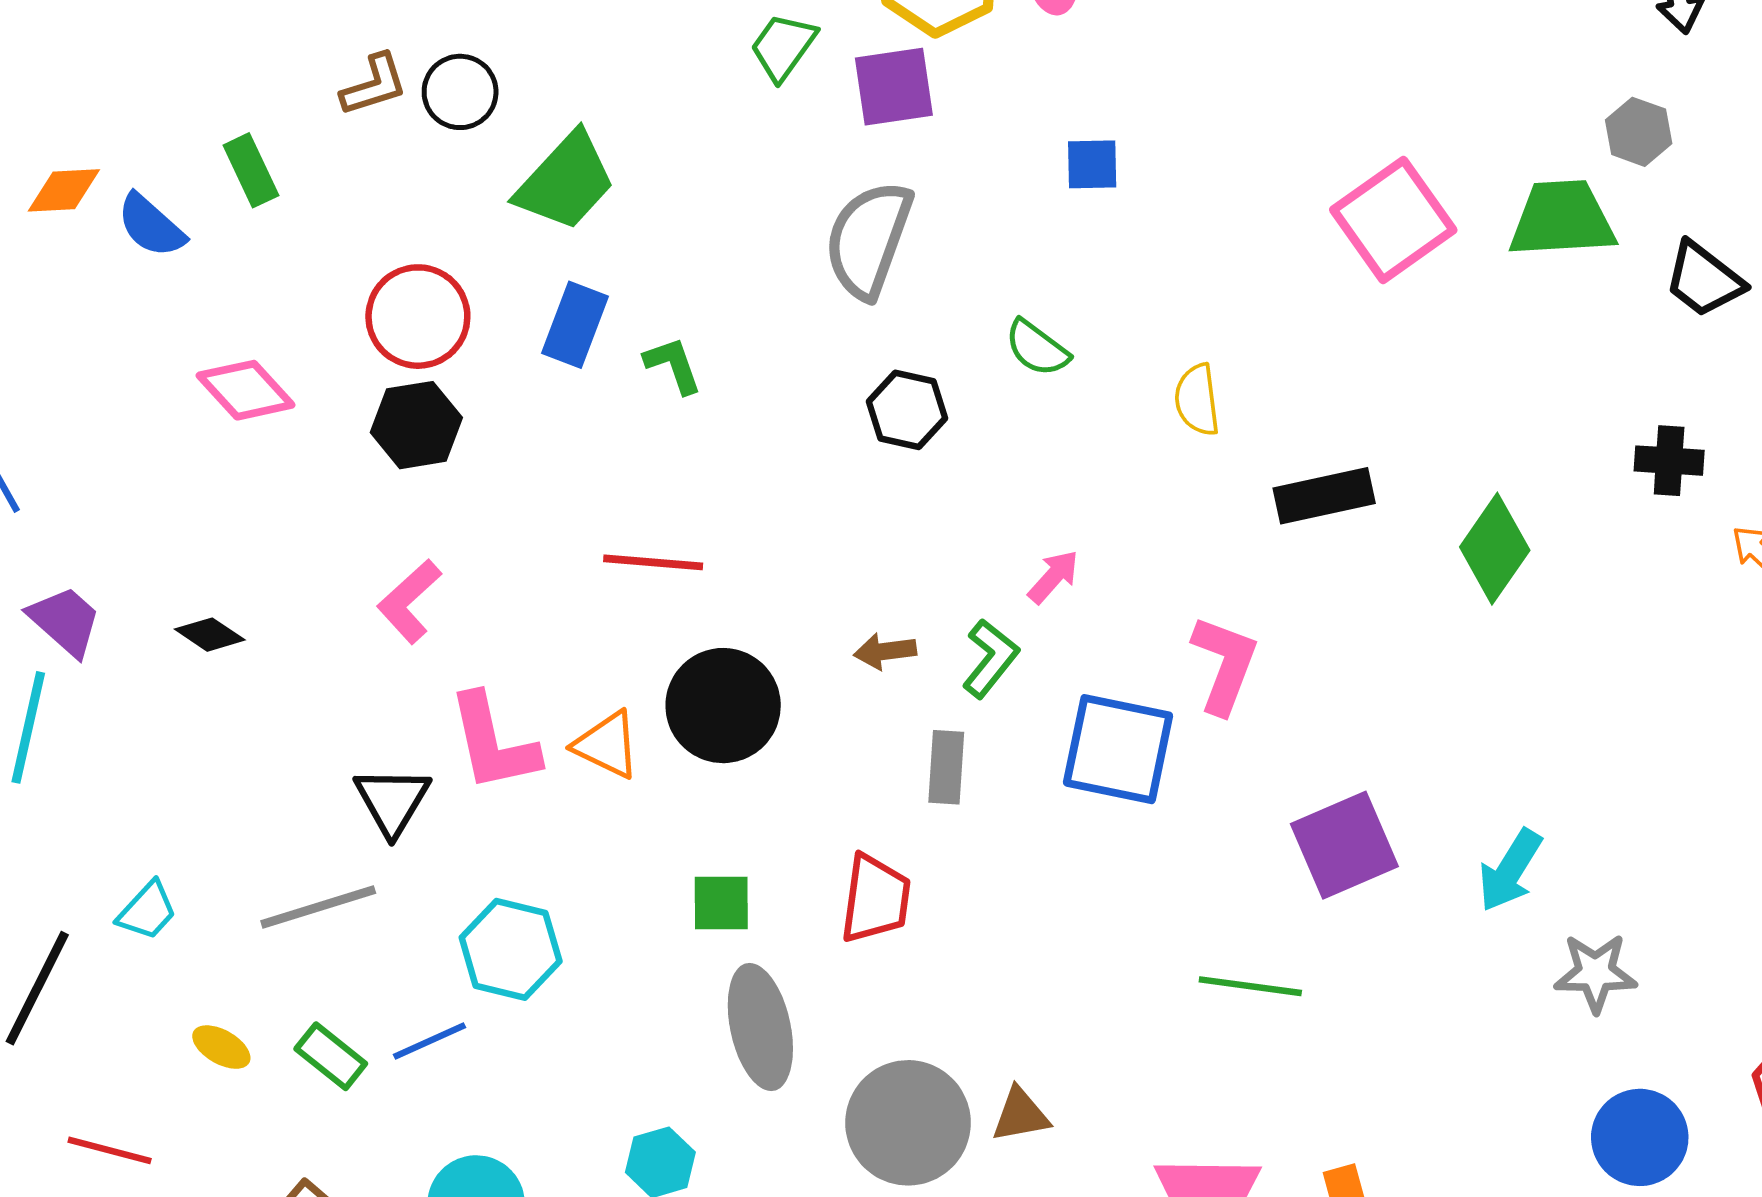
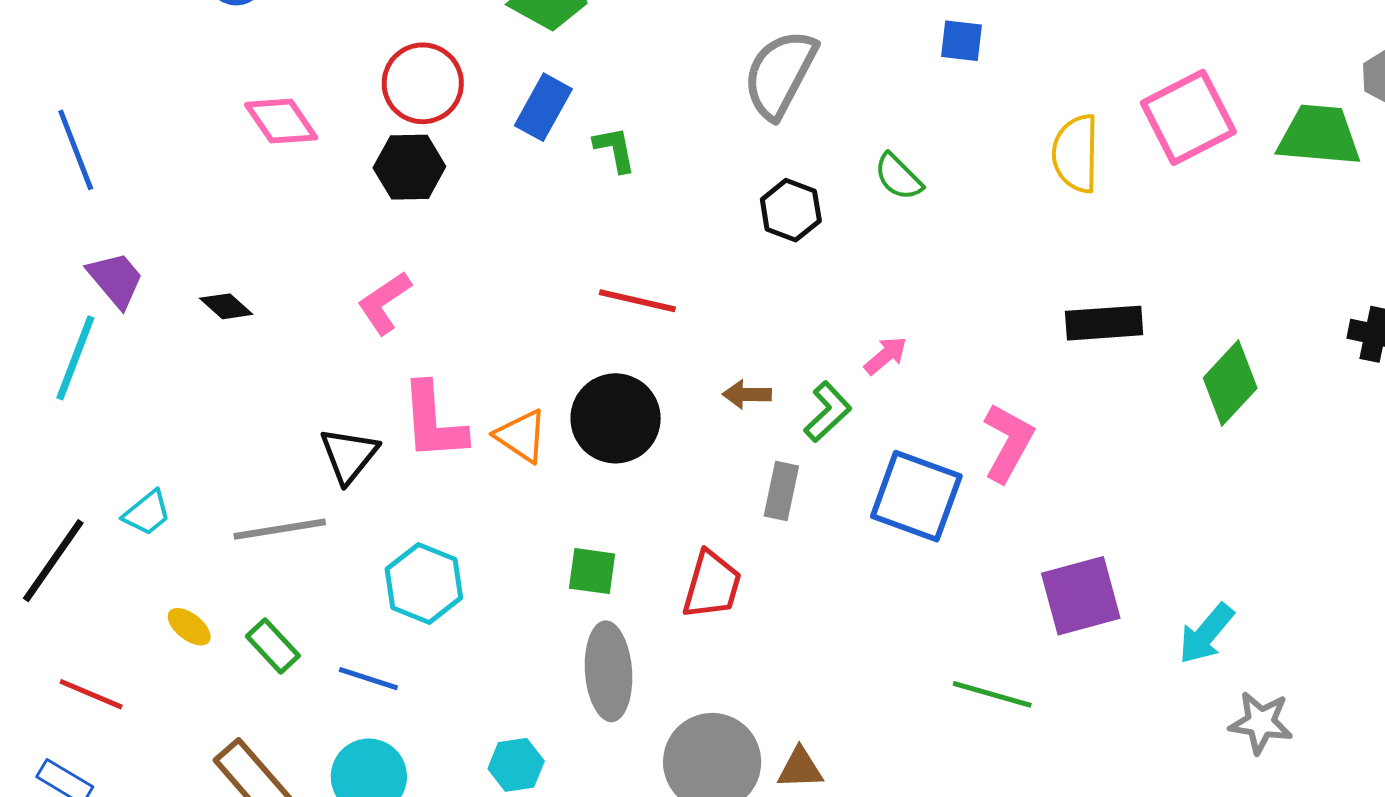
yellow semicircle: (1197, 400) -> (1076, 154), moved, size x1.4
red line: (653, 562) -> (637, 301), moved
blue line: (429, 1041) -> (368, 679), moved, turned 34

